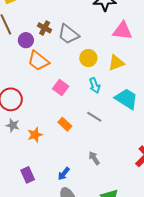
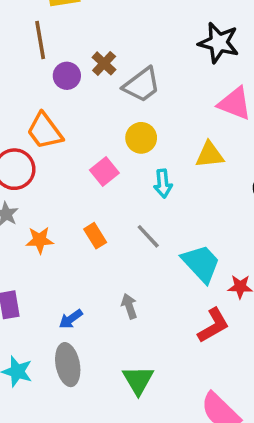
gray trapezoid: (68, 34) -> (142, 85), turned -90
yellow circle: (88, 58) -> (141, 138), moved
orange trapezoid: (38, 61) -> (45, 131), moved
cyan trapezoid: (126, 99) -> (201, 263), moved

